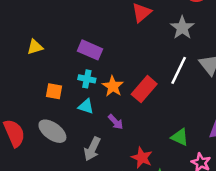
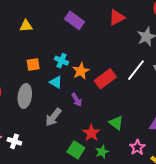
purple rectangle: (90, 50) -> (74, 20), moved
orange square: (54, 91) -> (33, 65), turned -32
gray ellipse: (52, 131) -> (25, 96), turned 50
green triangle: (180, 137) -> (116, 123), moved

